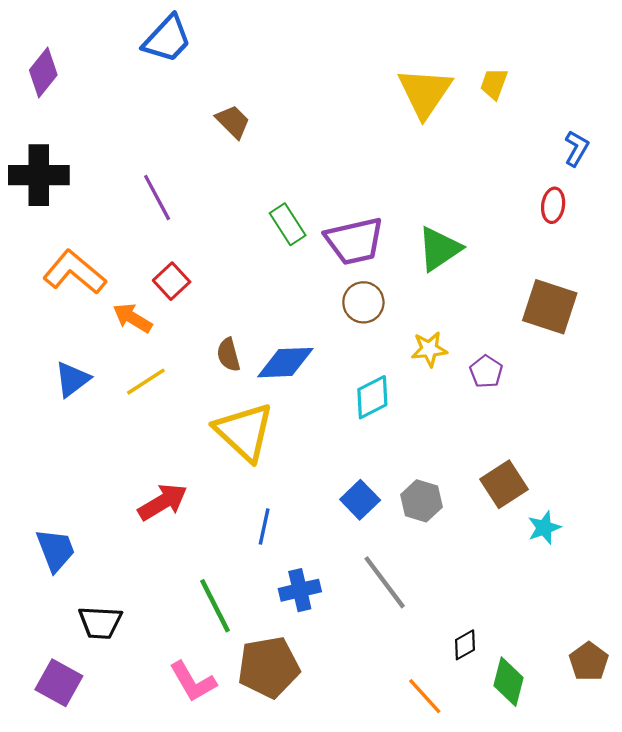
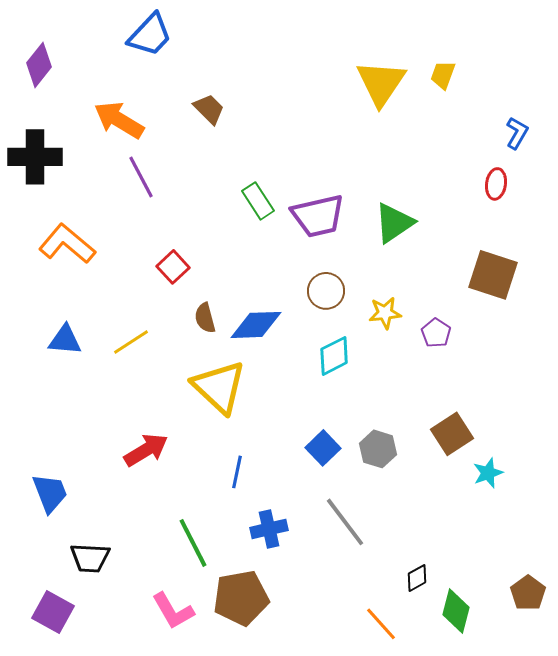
red square: (172, 281) -> (173, 267), moved
brown circle: (363, 302) -> (326, 291), moved
orange arrow: (133, 318) -> (119, 120), moved, size x1.4
blue triangle: (72, 379) -> (65, 340), turned 42

